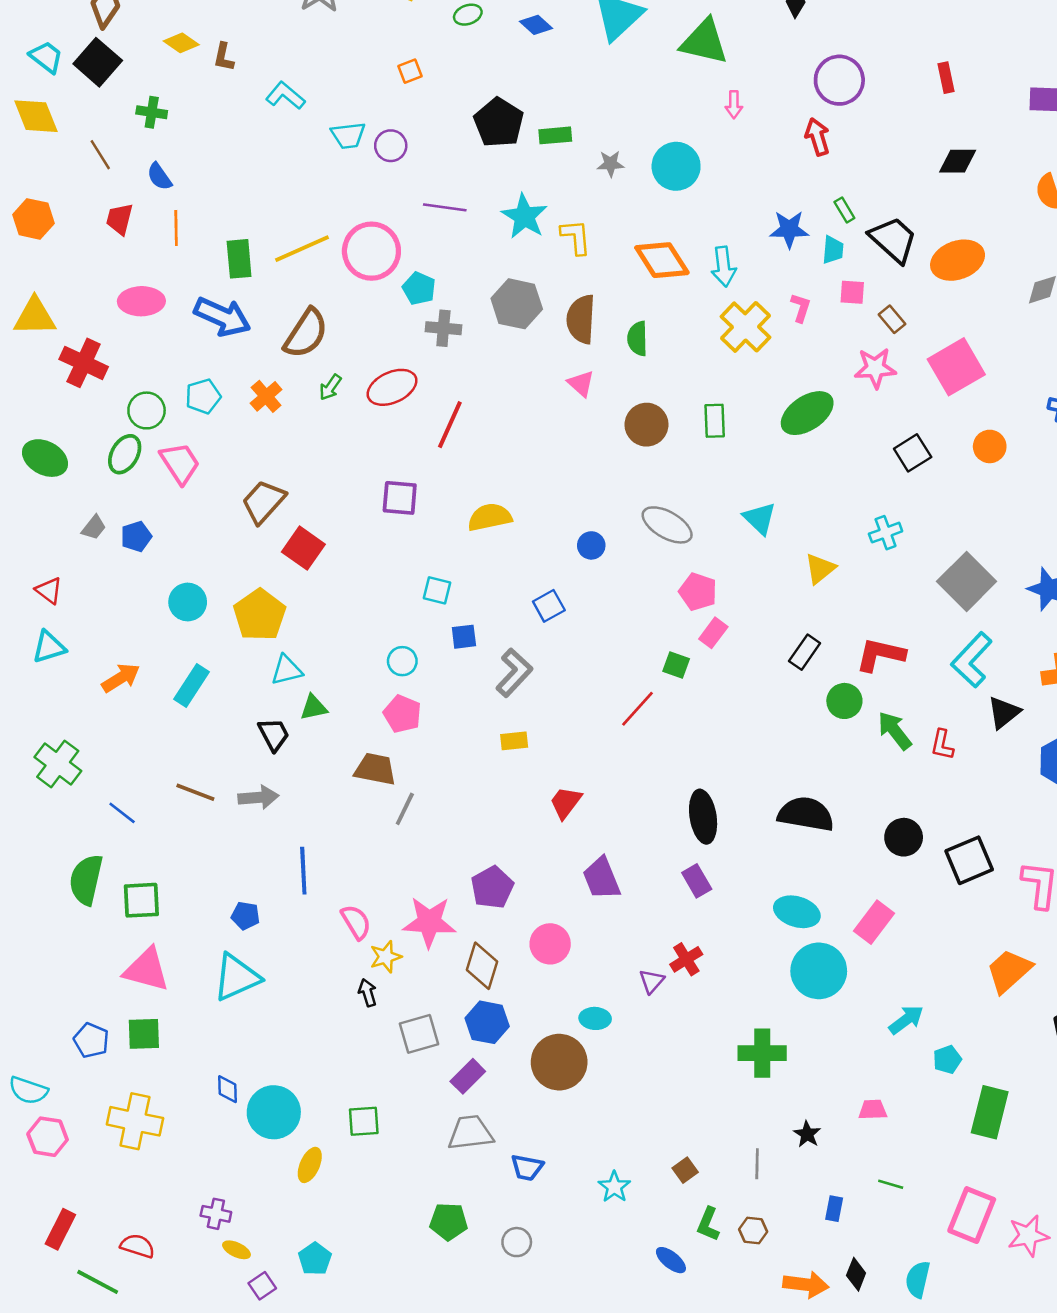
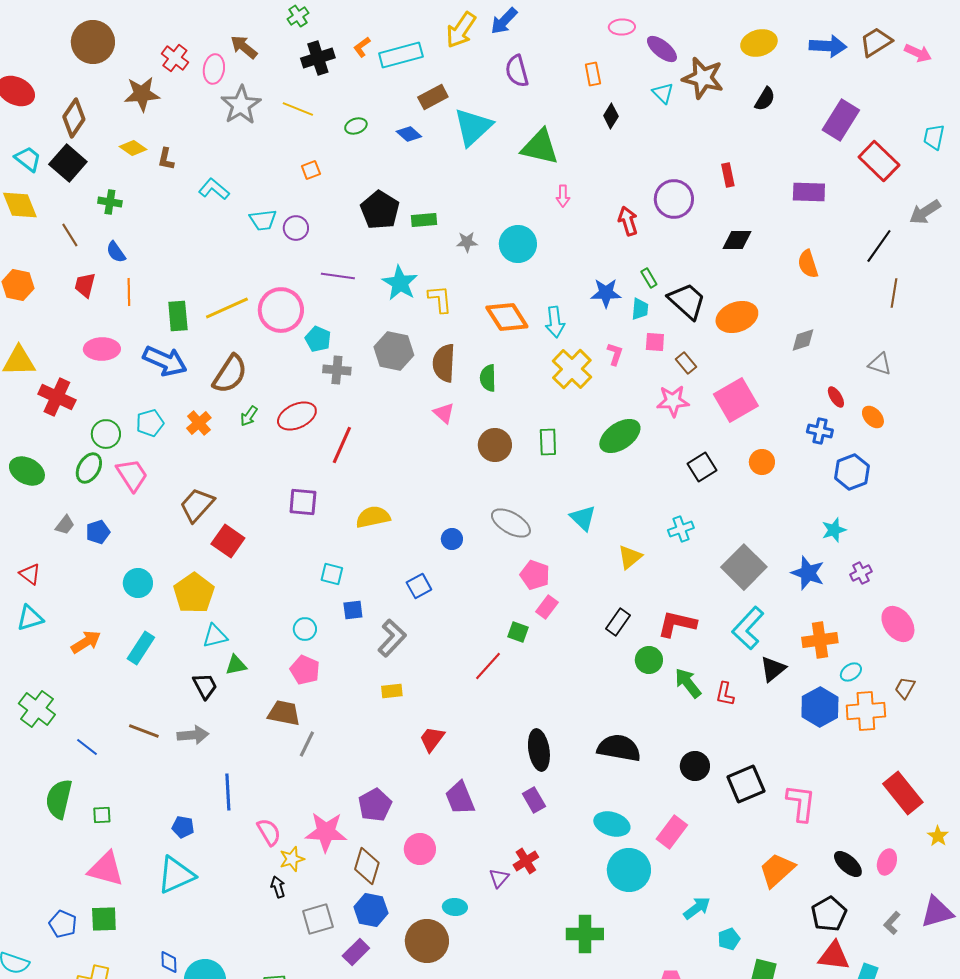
purple circle: (839, 80) -> (674, 199), moved
green square: (141, 900) -> (102, 815), size x0.6

